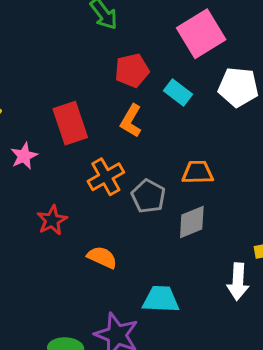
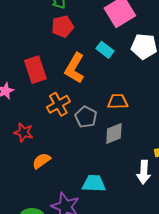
red pentagon: (132, 70) -> (63, 27), moved
orange L-shape: (131, 121) -> (75, 68), size x1.4
red star: (52, 220) -> (24, 132), turned -30
orange semicircle: (102, 257) -> (41, 161), moved, turned -60

